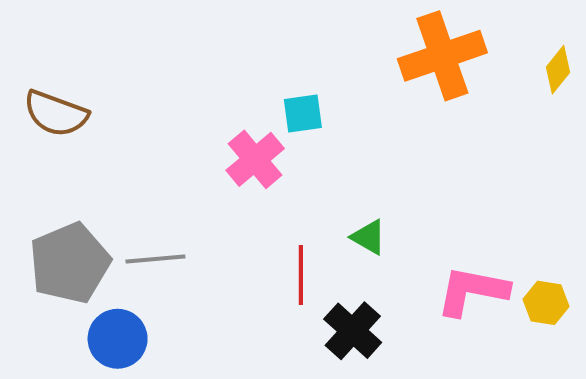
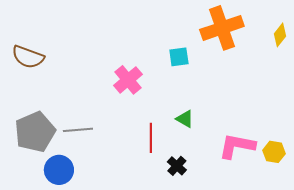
cyan square: (303, 114) -> (179, 57), moved
black cross: (353, 331) -> (177, 166), size x0.7

